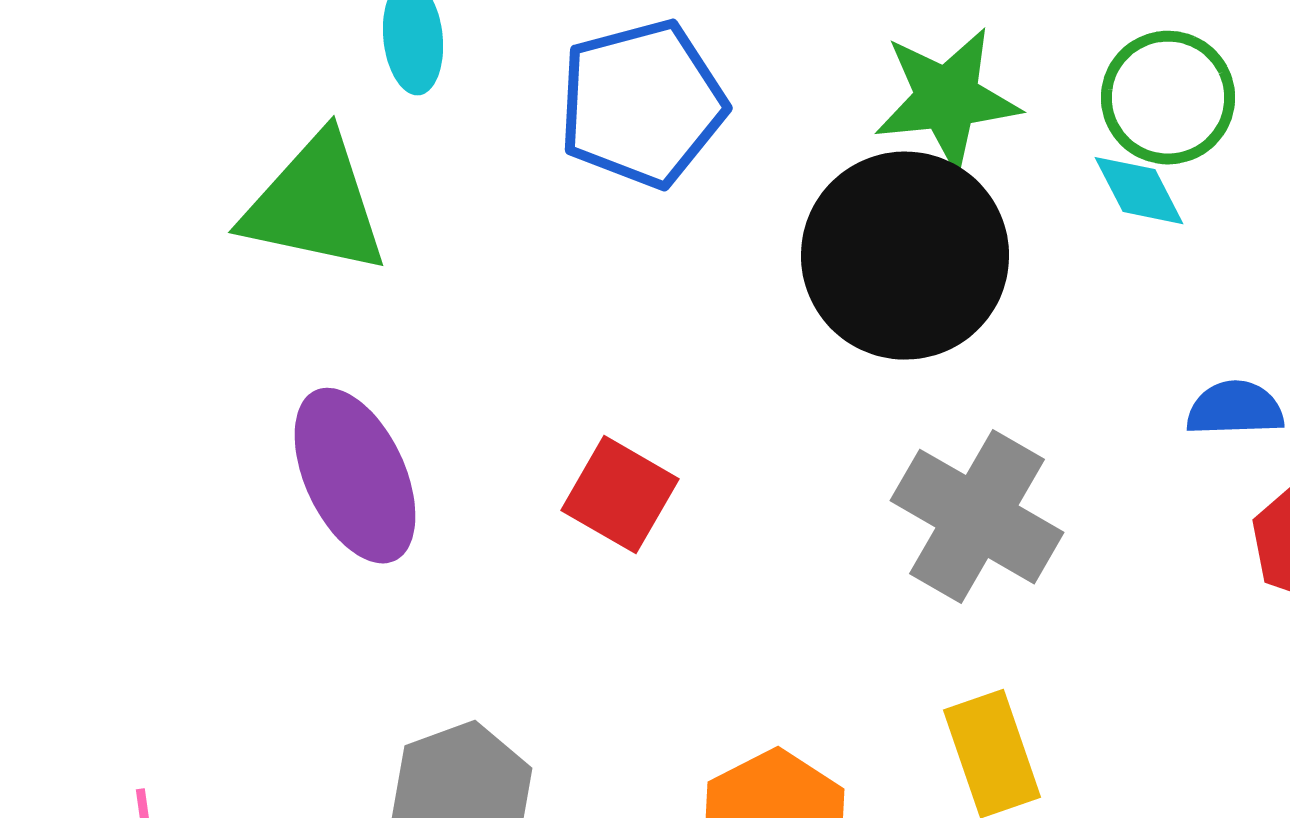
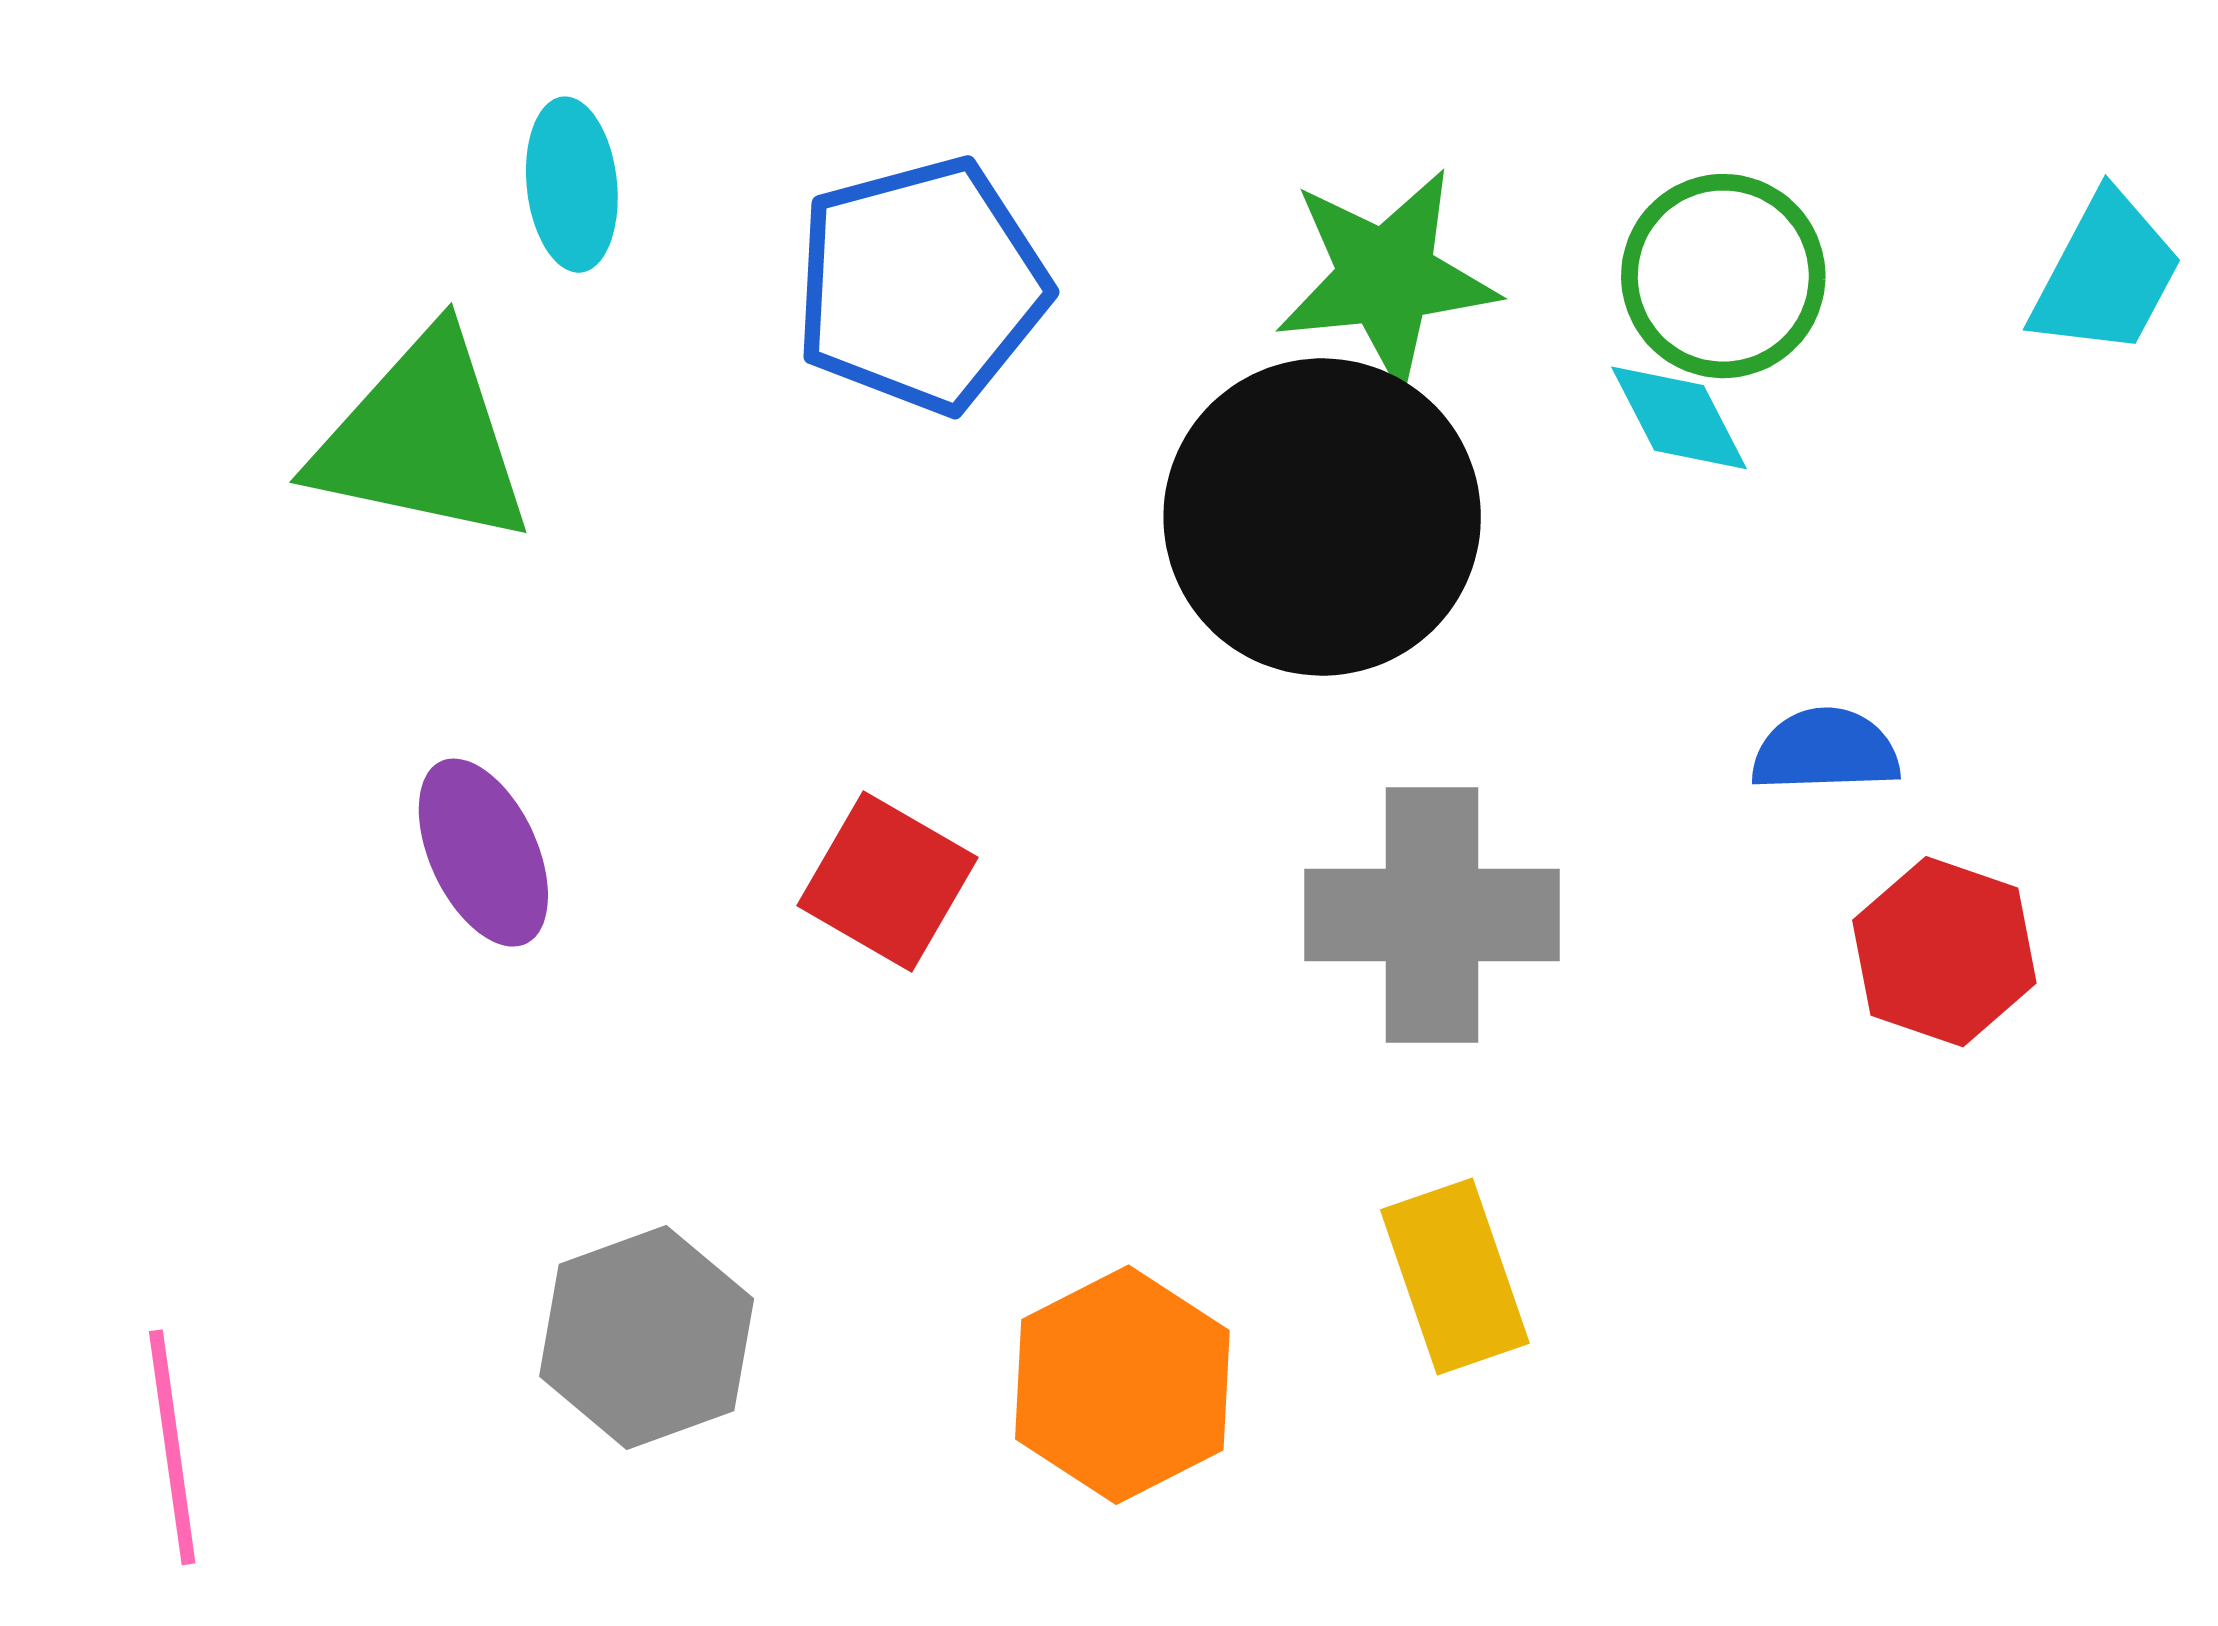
purple ellipse: (355, 476) -> (483, 853), size x0.7
gray cross: (977, 517) -> (1432, 915), turned -30

